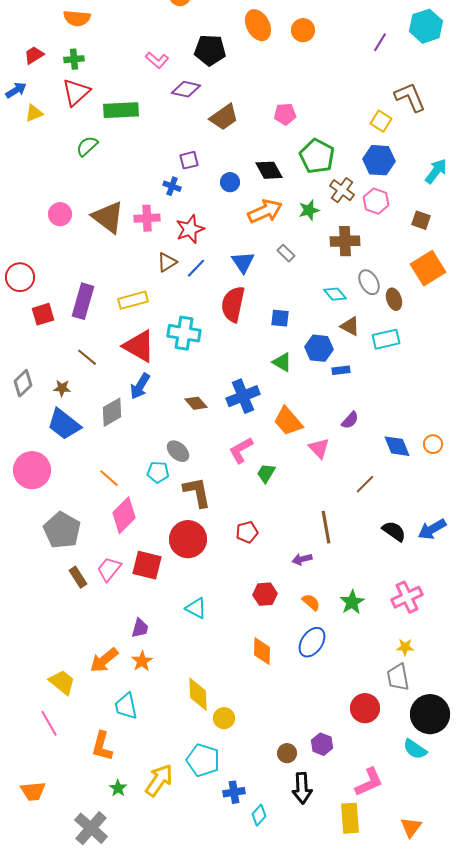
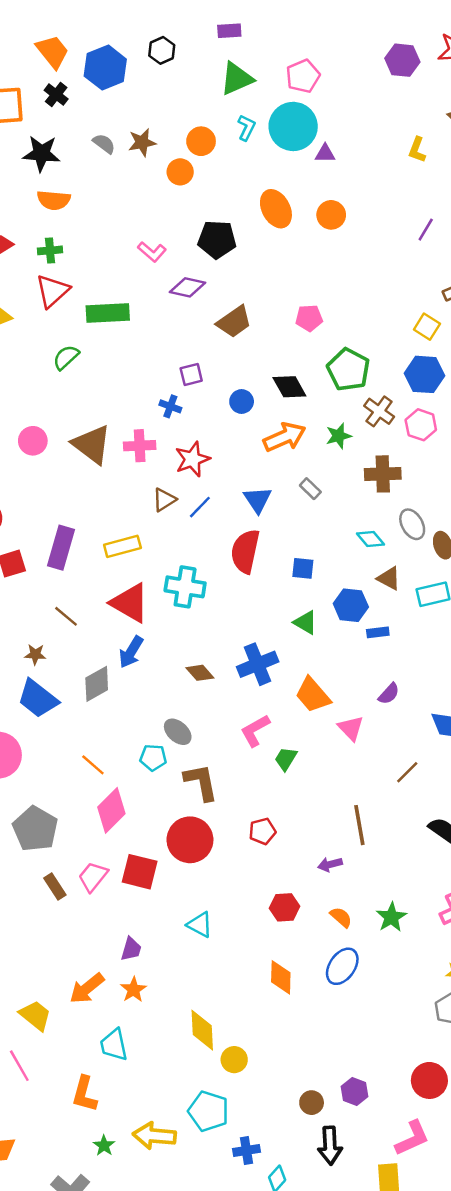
red circle: (365, 708) -> (429, 1080), moved
yellow arrow: (159, 780) -> (154, 1136), turned -120

